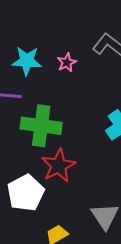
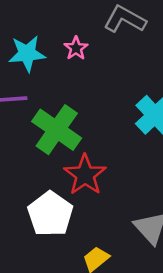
green cross: (41, 126) -> (57, 130), turned 36

